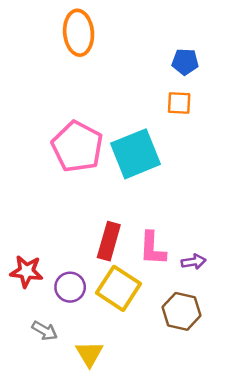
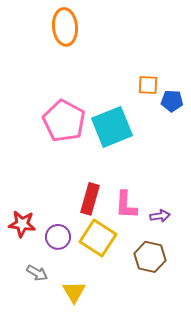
blue pentagon: (185, 62) -> (172, 101), moved

